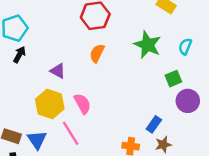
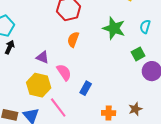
pink semicircle: (82, 104) -> (64, 72), moved
blue rectangle: (154, 124) -> (86, 88), moved

